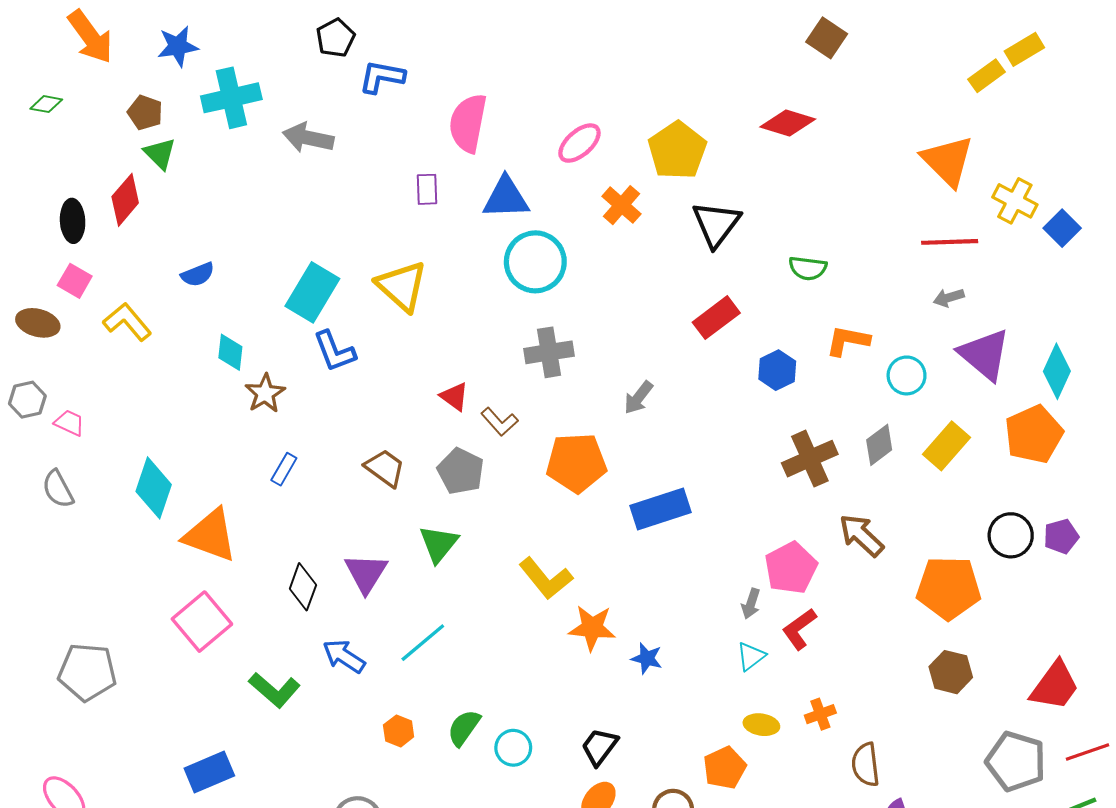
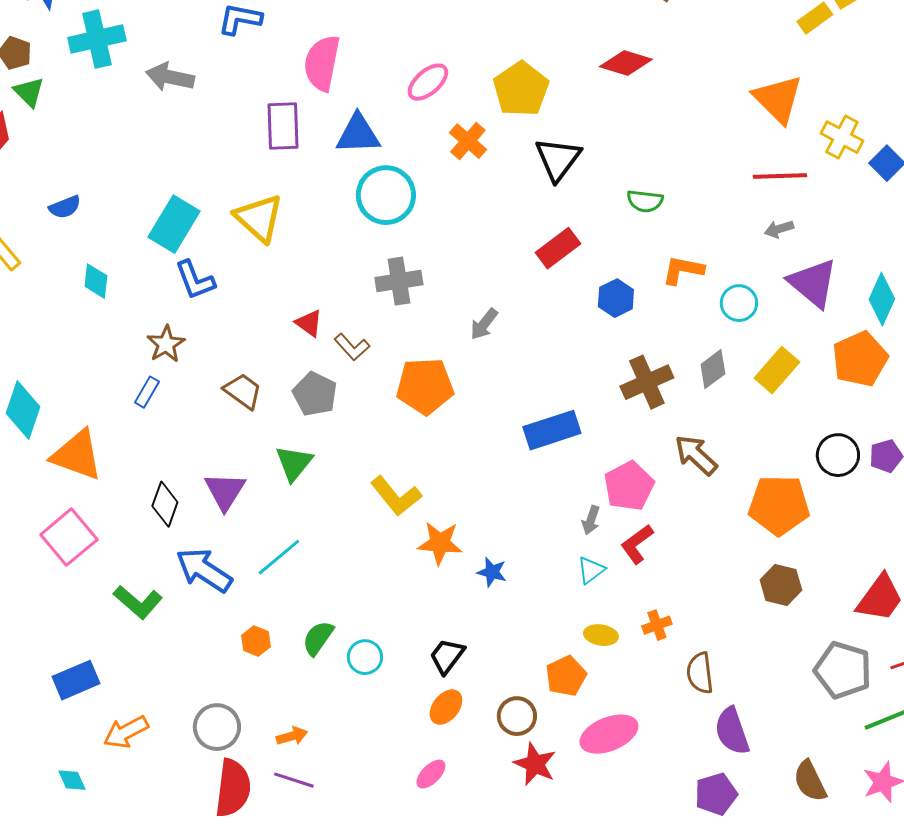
purple rectangle: (427, 189) -> (283, 126), size x1.6
brown star: (265, 393) -> (166, 344), moved
blue rectangle: (660, 509) -> (552, 430), moved
blue arrow: (344, 656) -> (204, 570), size x1.4

